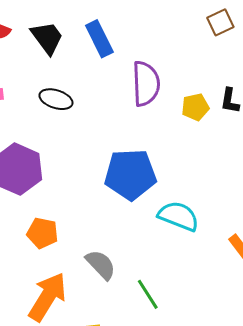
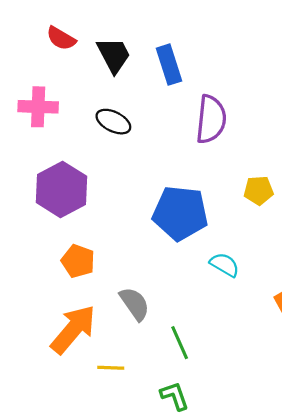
yellow pentagon: (195, 107) -> (259, 190), moved
cyan semicircle: (178, 216) -> (225, 265), size x0.7

